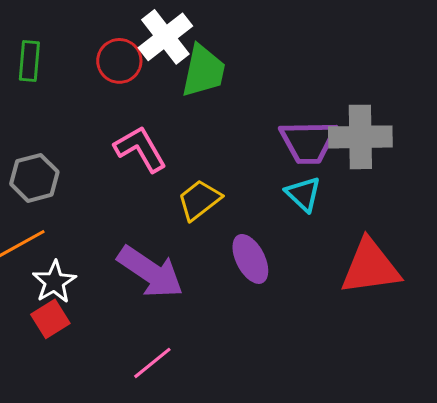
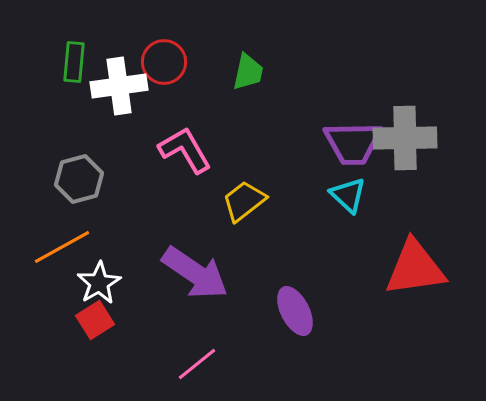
white cross: (165, 37) -> (119, 86), moved, turned 30
green trapezoid: (203, 71) -> (248, 72), size x0.7
purple ellipse: (250, 259) -> (295, 311), moved

